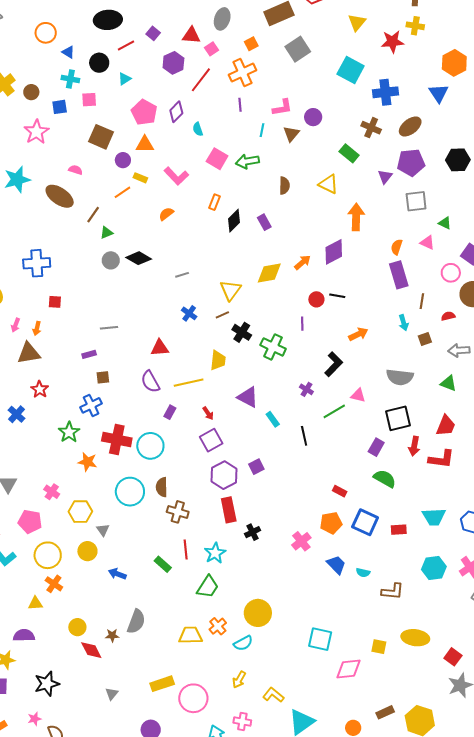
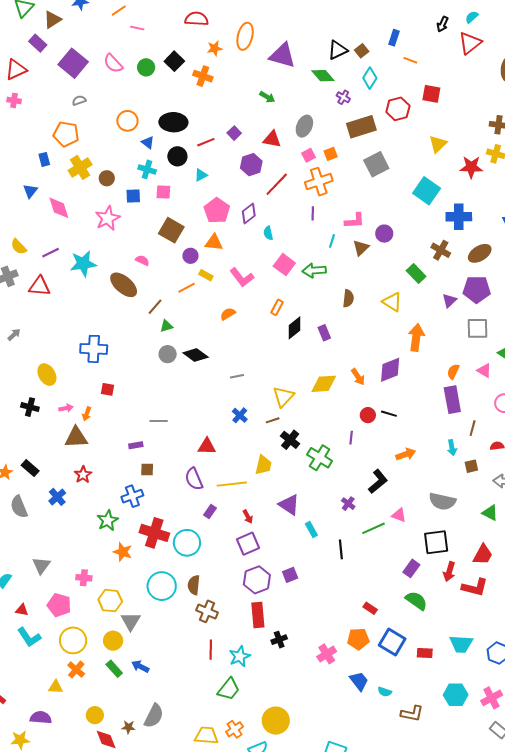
black ellipse: (108, 20) -> (173, 122), moved
pink square: (211, 49) -> (309, 155), moved
orange arrow: (302, 262) -> (358, 377), turned 90
pink arrow: (16, 325) -> (66, 408), turned -128
pink cross: (52, 492) -> (84, 578), turned -35
gray triangle: (103, 530) -> (131, 621), size x1.5
green rectangle: (163, 564) -> (114, 669), moved

